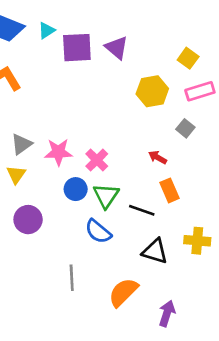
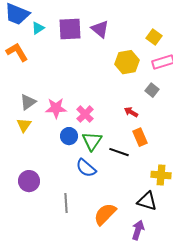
cyan triangle: (47, 30) -> (38, 28), moved
purple circle: (28, 220) -> (29, 181), moved
black triangle: (155, 251) -> (147, 201), moved

